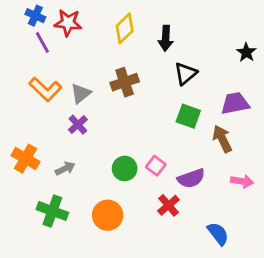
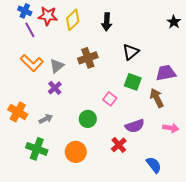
yellow diamond: (125, 28) -> (73, 20), moved
black arrow: (166, 38) -> (107, 22), moved
black star: (246, 52) -> (174, 22), moved
pink square: (156, 166) -> (110, 99), moved

